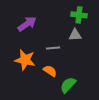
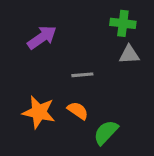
gray triangle: (75, 35) -> (129, 55), moved
orange star: (25, 60) -> (39, 112), moved

